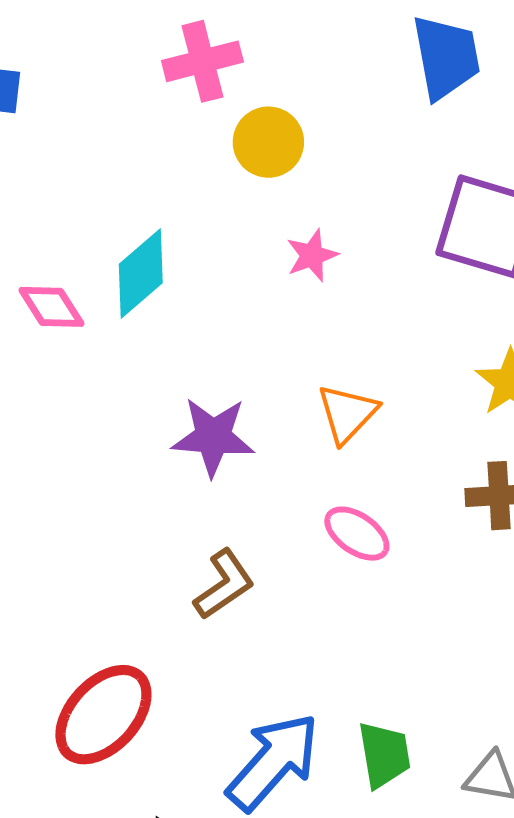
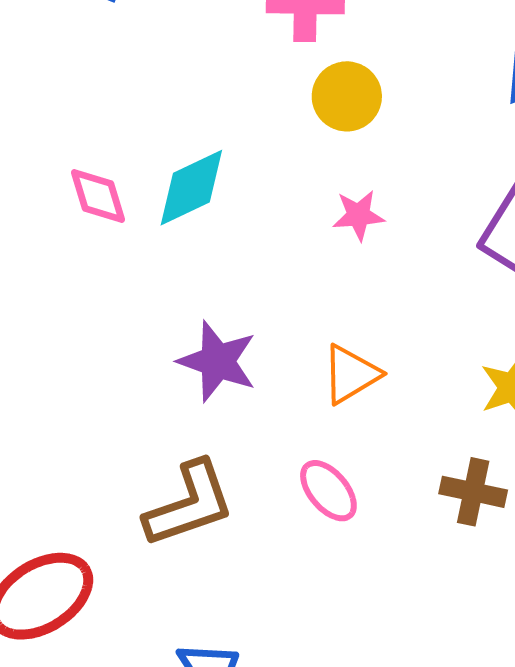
brown L-shape: (224, 584) -> (189, 504), size x1.4

